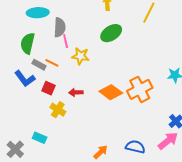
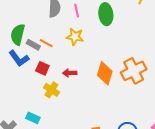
green ellipse: (111, 33) -> (106, 14), turned -65
pink line: (66, 41) -> (77, 11), moved
green semicircle: (28, 43) -> (18, 34), moved
orange diamond: (111, 92) -> (105, 73), turned 70

